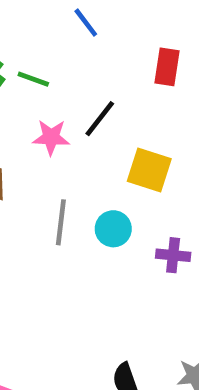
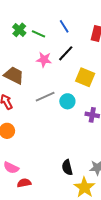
blue line: (86, 23) -> (64, 26), moved
gray line: (61, 222) -> (45, 97), turned 54

